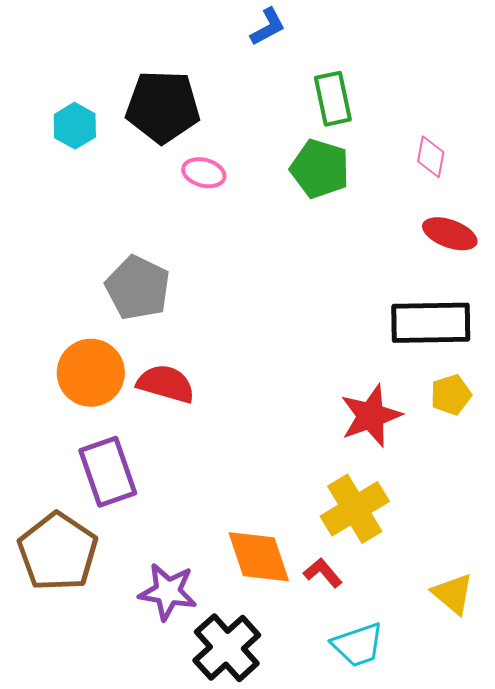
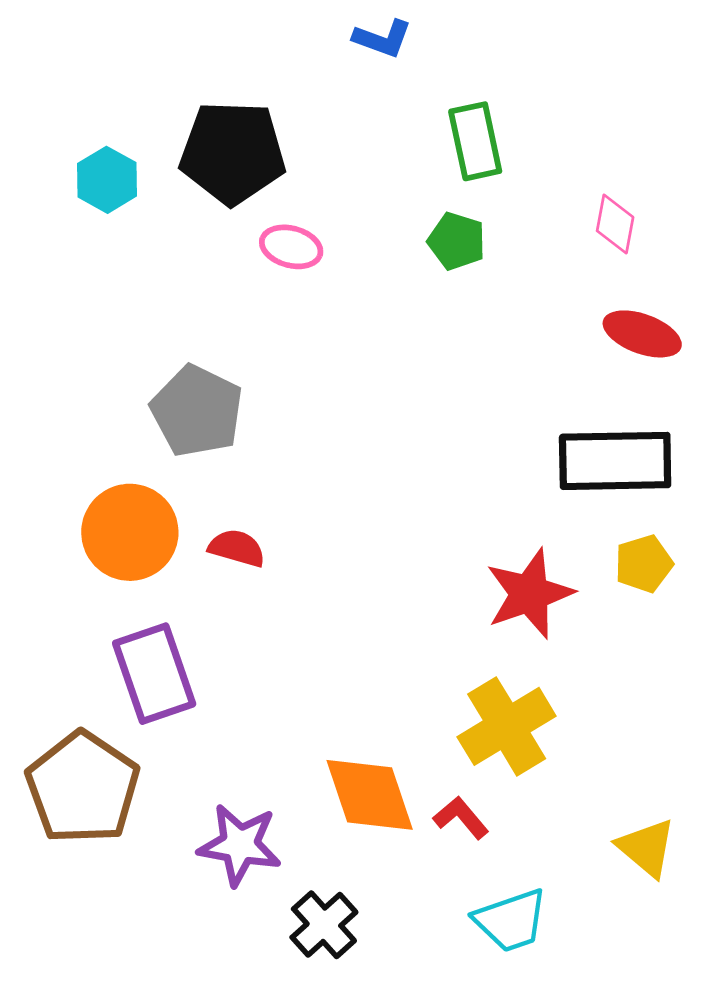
blue L-shape: (268, 27) -> (382, 39), turned 48
green pentagon: (320, 169) -> (457, 241), size x0.7
red semicircle: (166, 384) -> (237, 548), size x0.7
black cross: (227, 648) -> (324, 925), size x0.7

